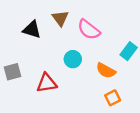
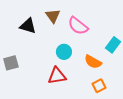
red triangle: (47, 83) -> (57, 76), moved

